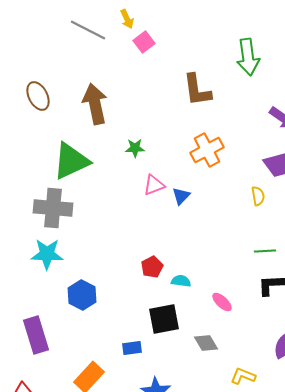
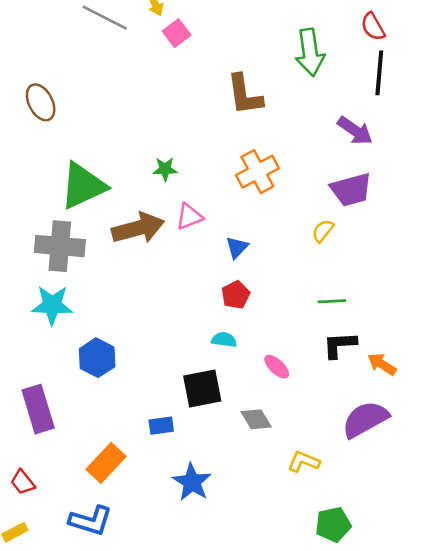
brown arrow: (95, 104) -> (138, 228), moved, turned 87
blue triangle: (181, 196) -> (237, 247), moved
yellow semicircle: (258, 196) -> (323, 231), turned -132
red pentagon: (152, 267) -> (236, 295), moved

